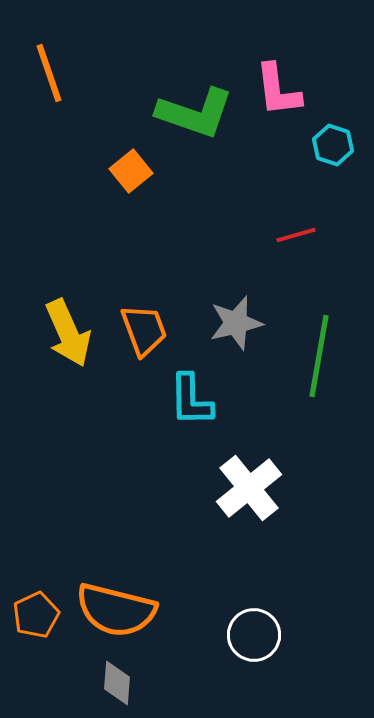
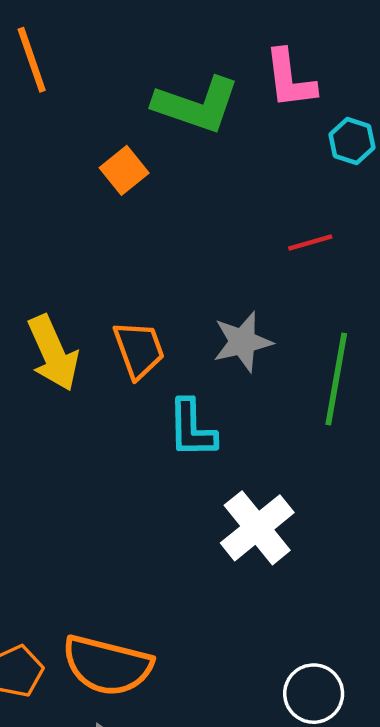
white circle: (254, 635) -> (314, 694), moved

